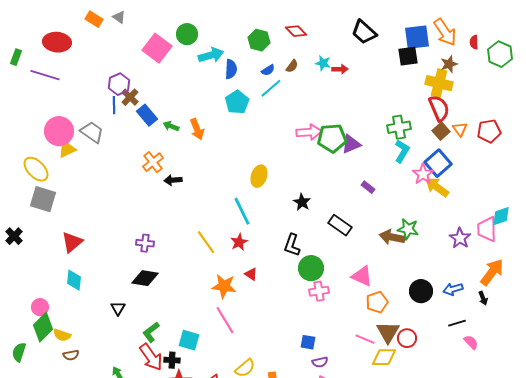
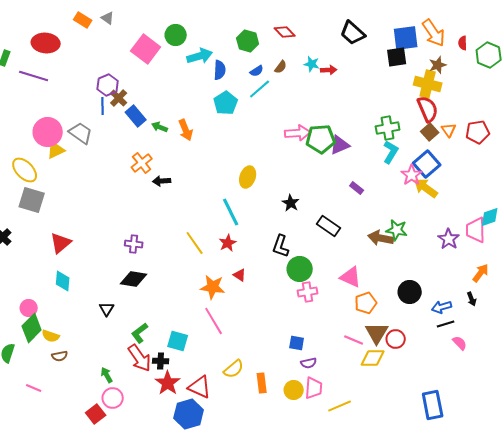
orange arrow: (492, 272) -> (481, 273), size x0.7
blue arrow: (453, 289) -> (442, 307), moved

